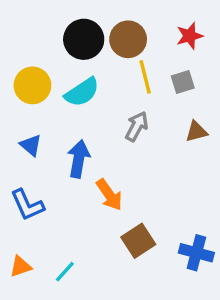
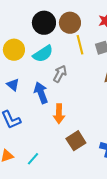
gray arrow: (137, 126) -> (60, 74), moved
blue arrow: (79, 159) -> (41, 93), turned -30
orange arrow: (109, 195) -> (59, 114), turned 36

